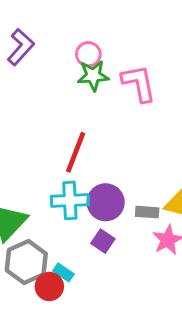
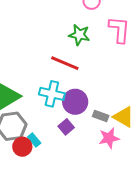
green star: (93, 76) -> (79, 35), moved
red line: (76, 152) -> (65, 63), turned 76

